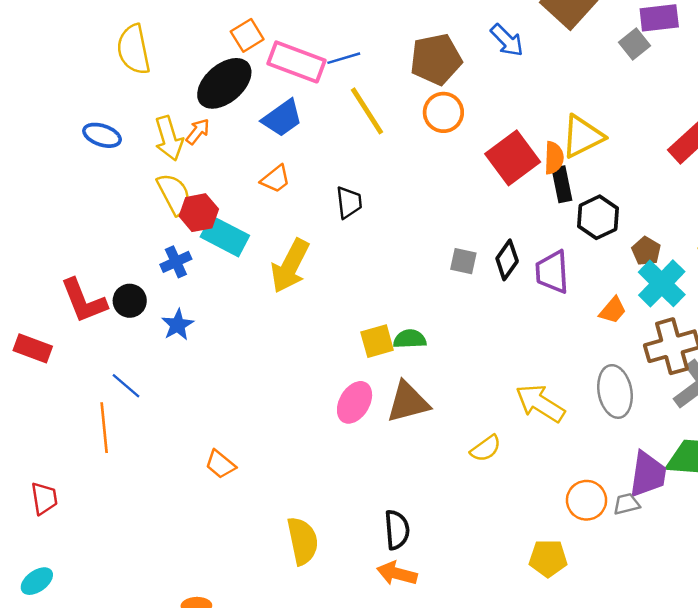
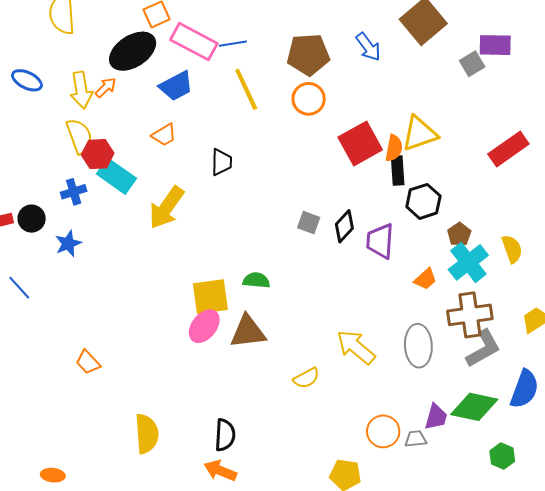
yellow square: (377, 341) -> (210, 297), moved, size x1.4
purple trapezoid: (648, 474) -> (436, 417), size x0.7

